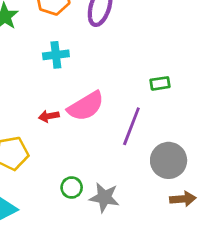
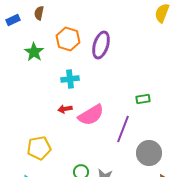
red arrow: (49, 116) -> (65, 109), moved

